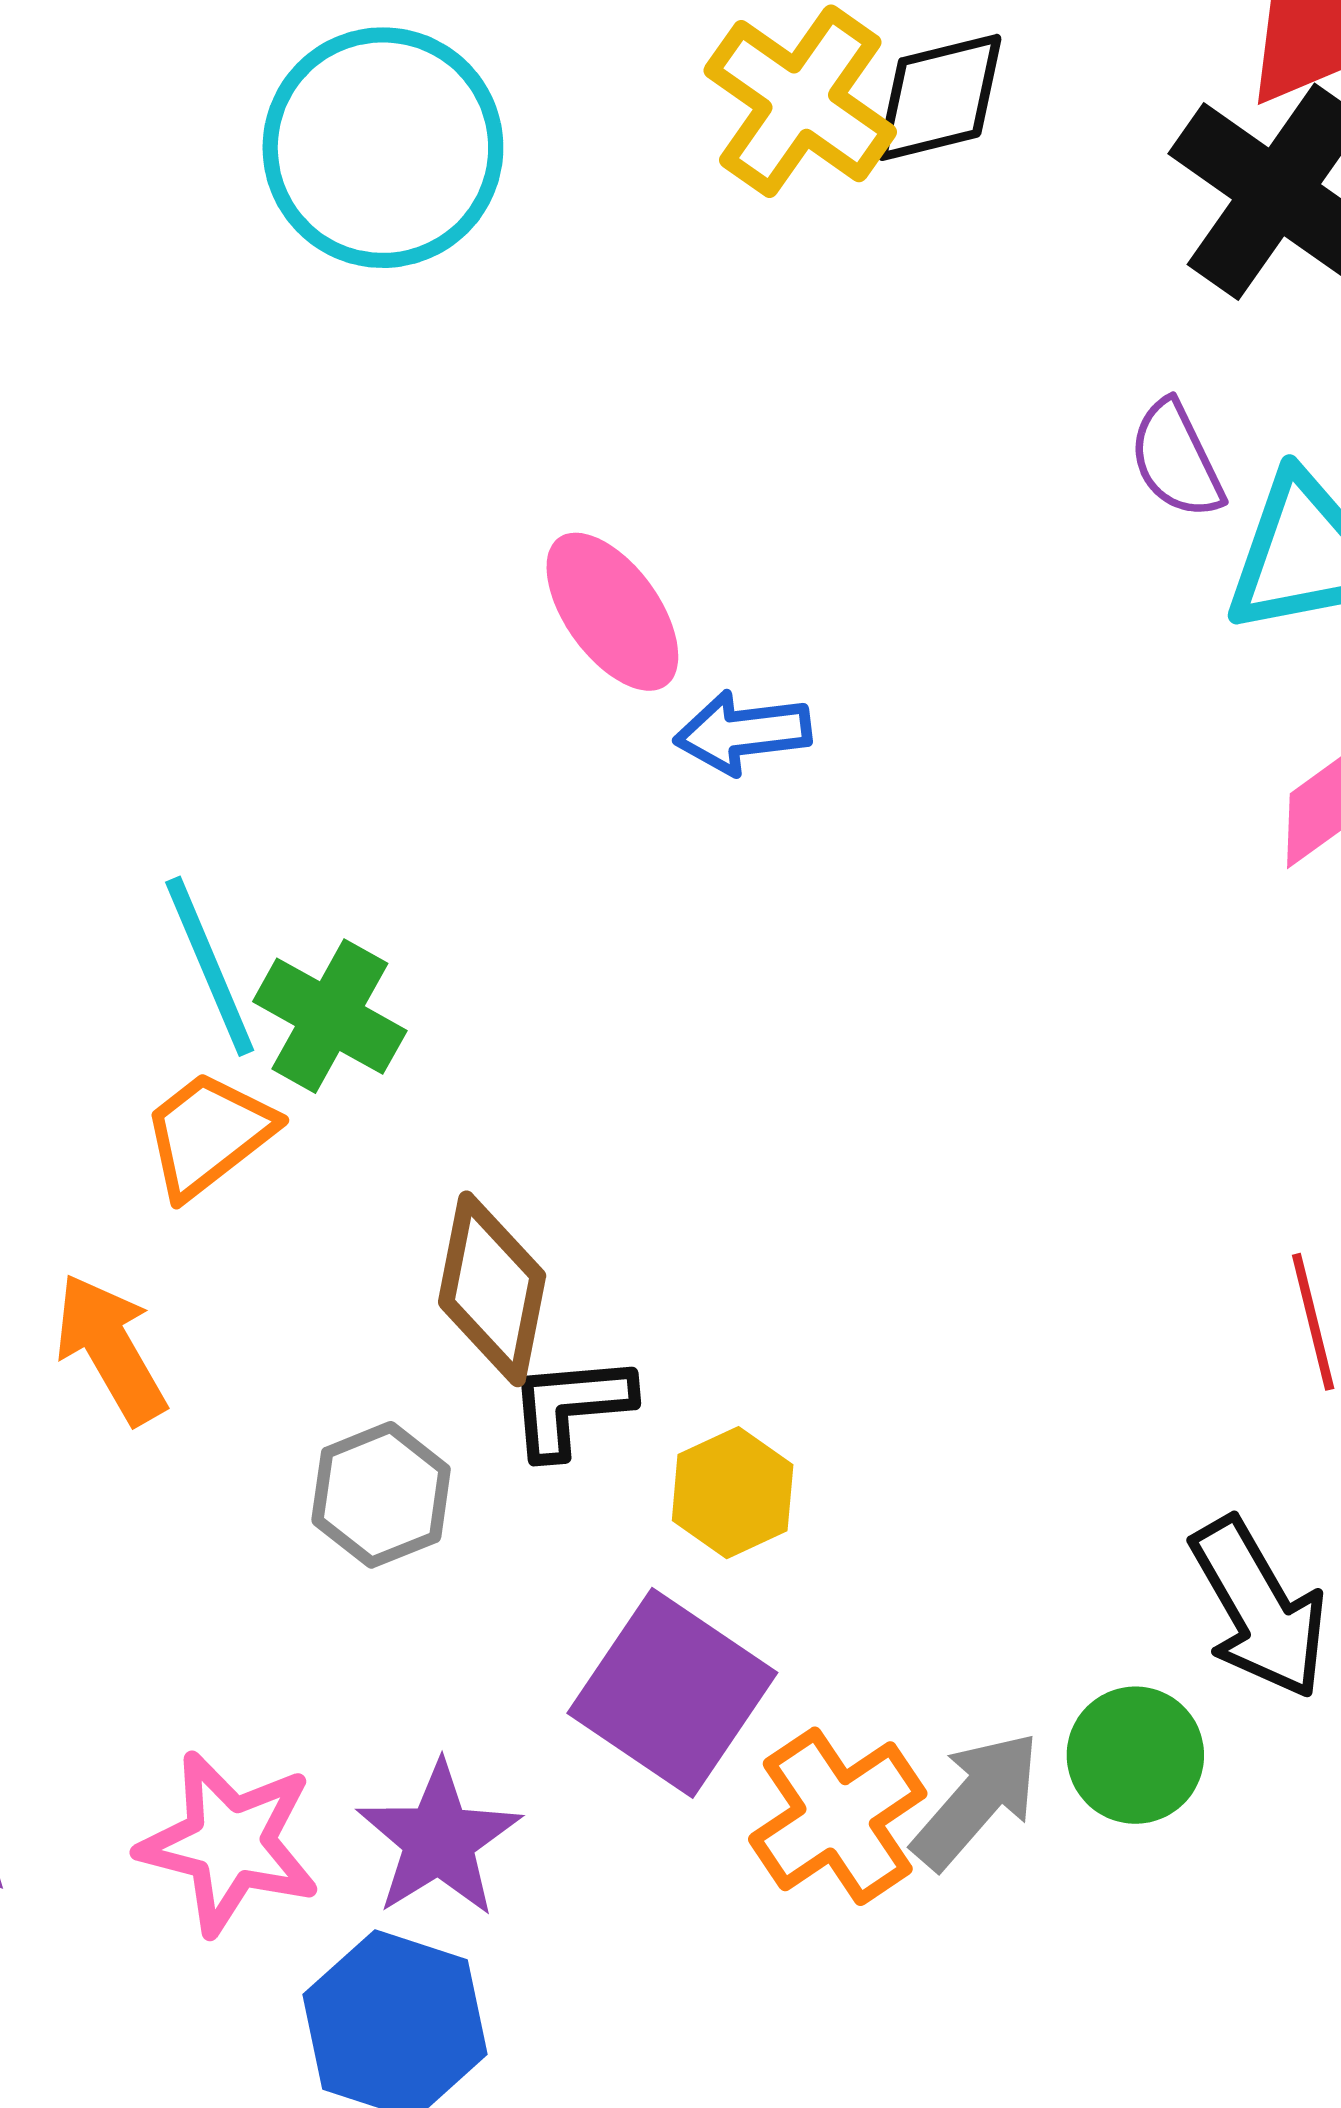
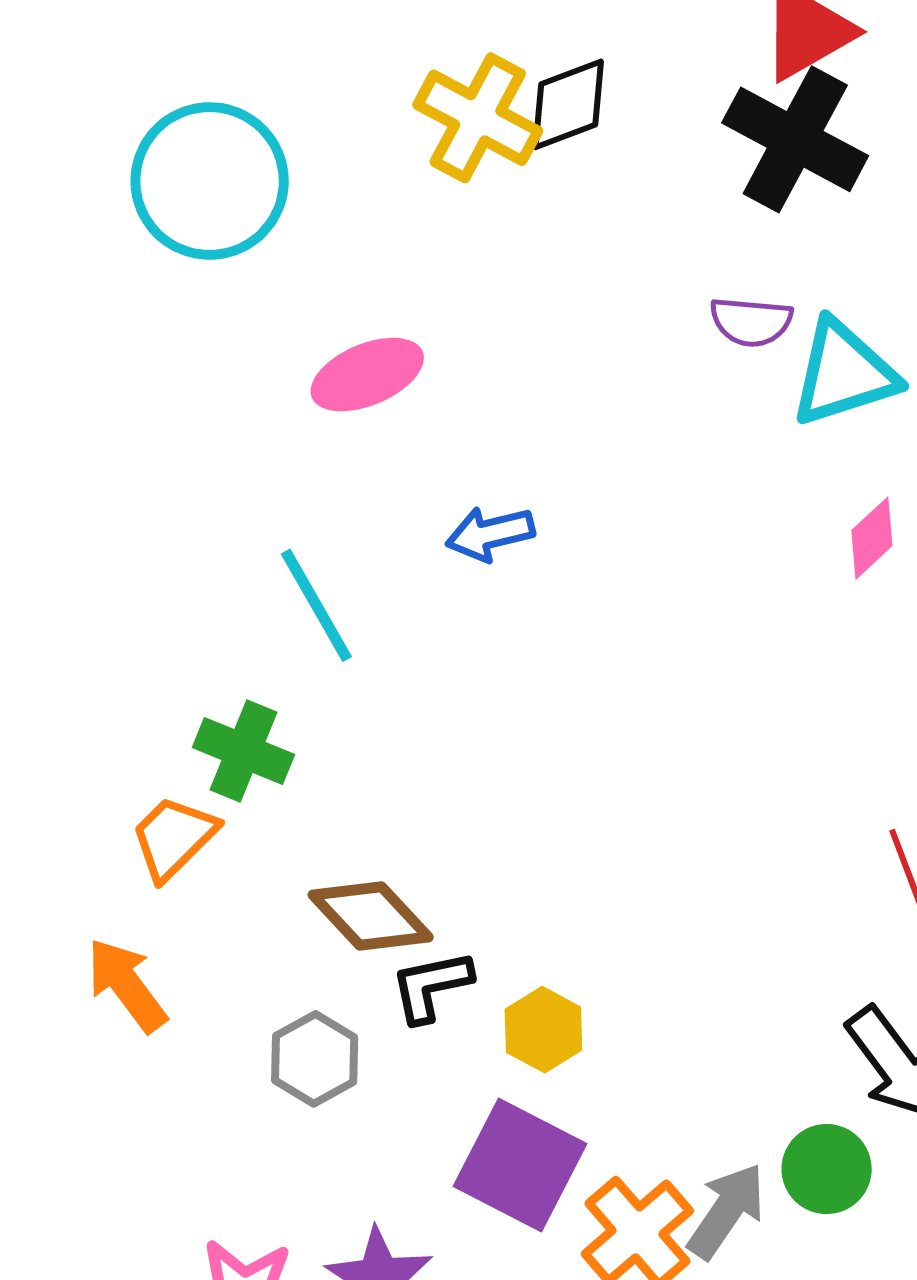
purple semicircle: (1176, 460) -> (751, 322), turned -52
pink ellipse: (612, 612) -> (367, 375), moved, turned -70
cyan line: (210, 966) -> (316, 605), moved
brown diamond: (492, 1289) -> (371, 916), turned -47

